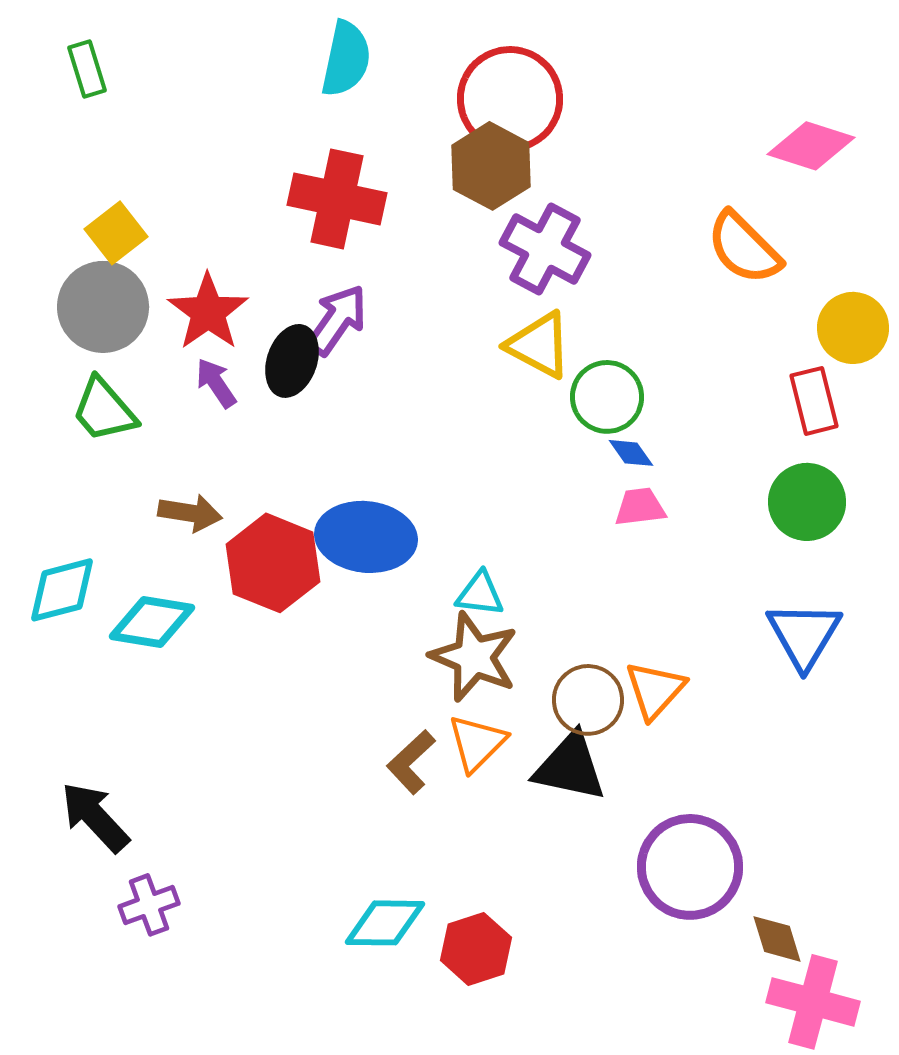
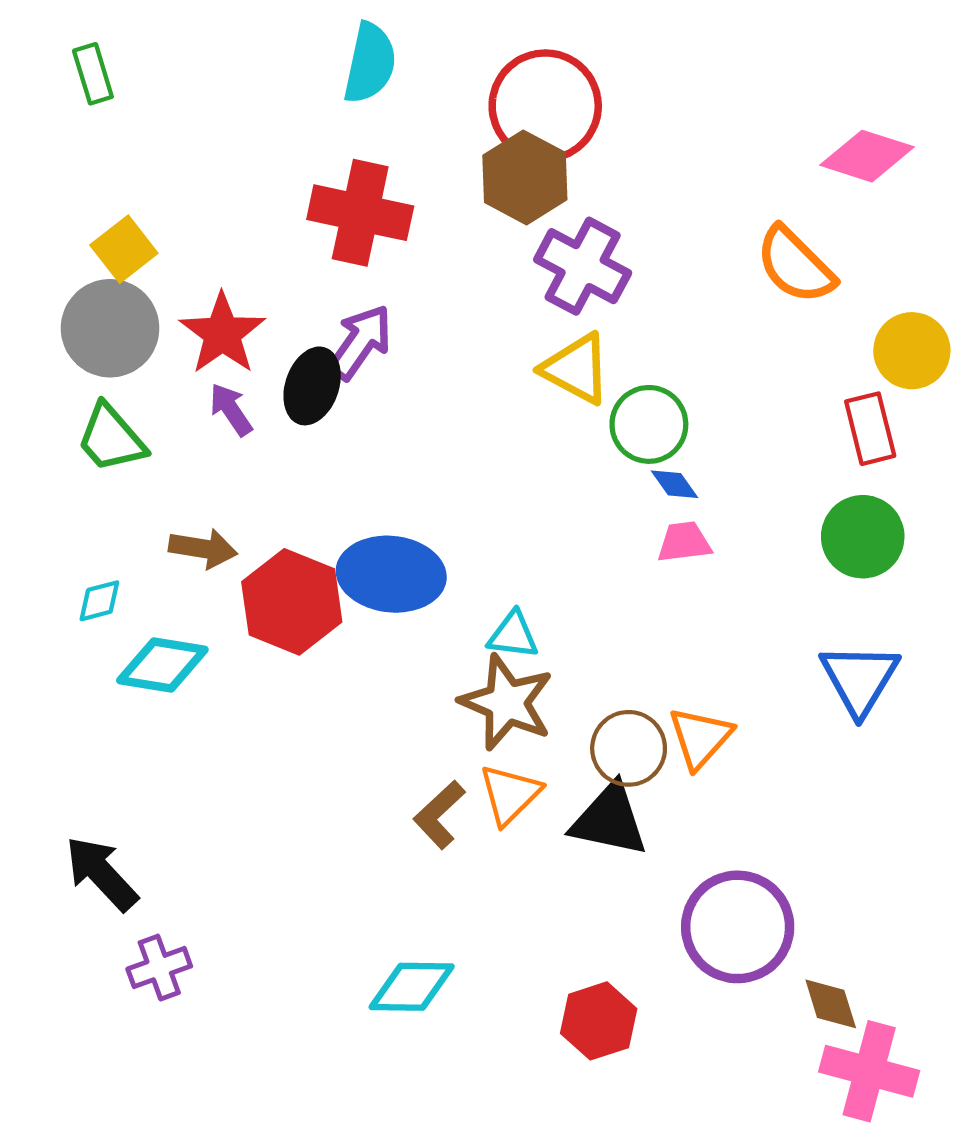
cyan diamond: (62, 590) -> (99, 601), moved, size x0.6
red hexagon: (476, 949) -> (599, 1021), moved

